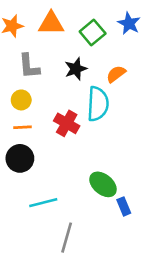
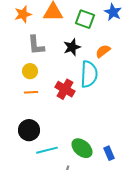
green square: (93, 32) -> (85, 19), turned -30
black circle: (20, 158) -> (29, 130), moved
green ellipse: (103, 184) -> (82, 148), moved

